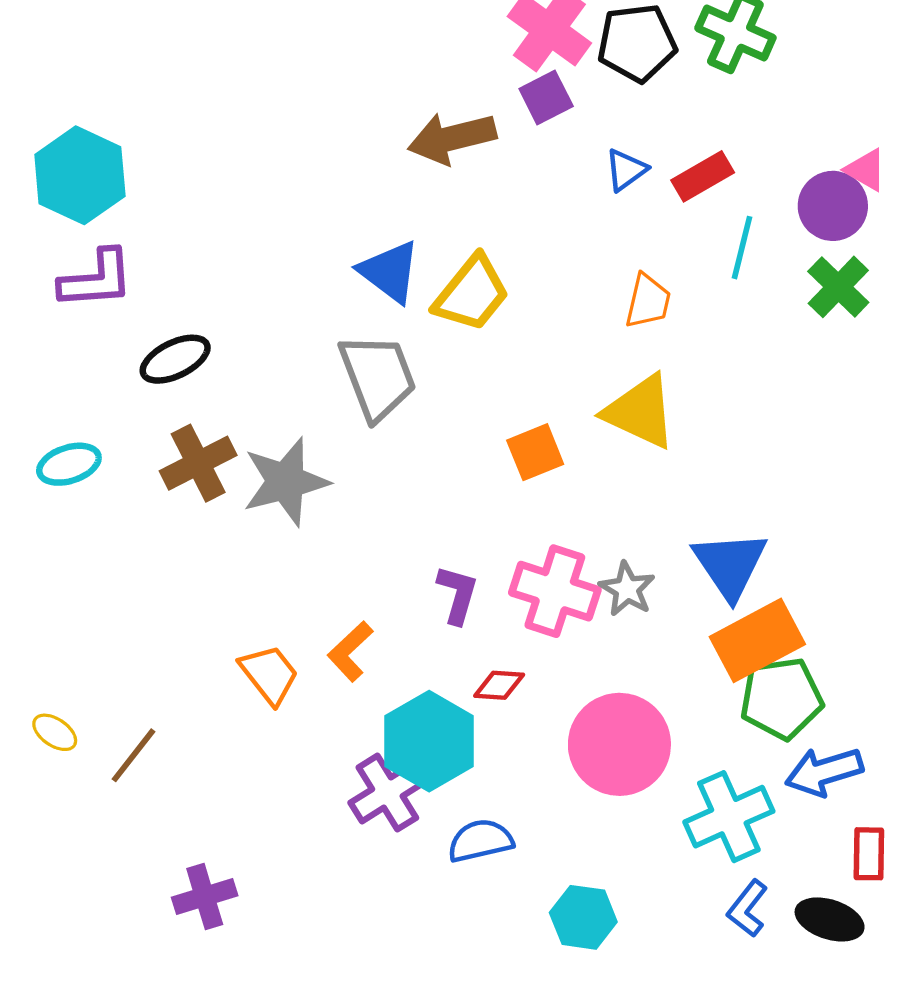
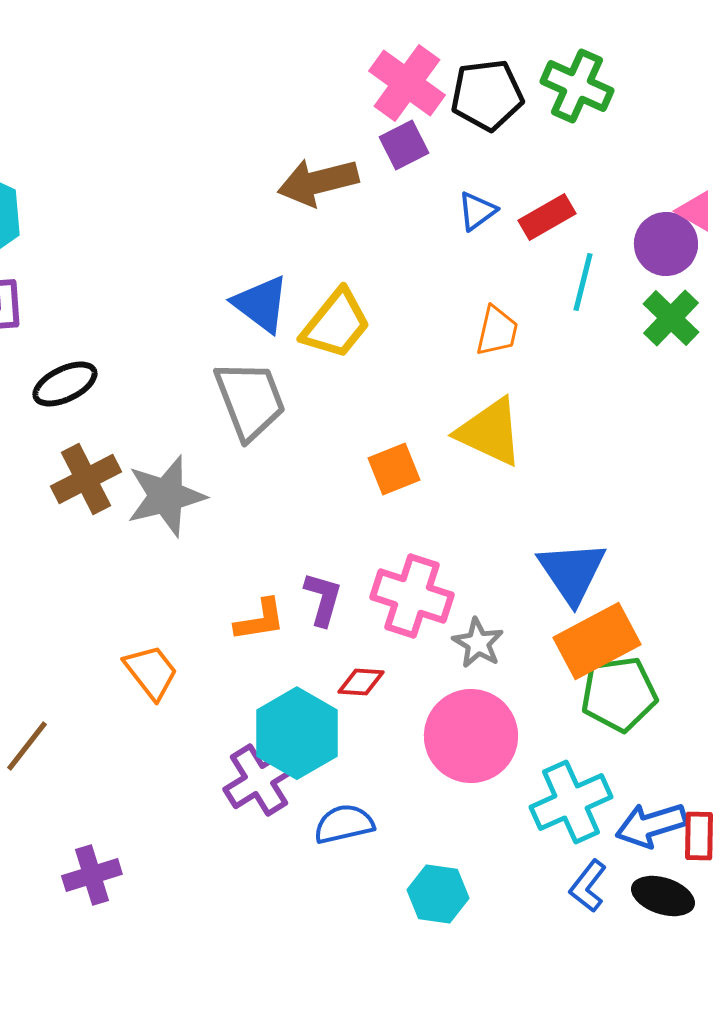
gray star: (627, 589) -> (478, 643), moved
orange L-shape: (350, 651) -> (260, 620), moved, turned -146
blue arrow: (824, 772) -> (651, 825), moved

